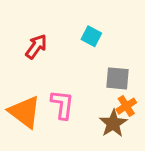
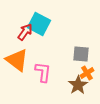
cyan square: (91, 36) -> (39, 24), moved, size x1.6
orange triangle: (25, 112) -> (17, 60), moved

